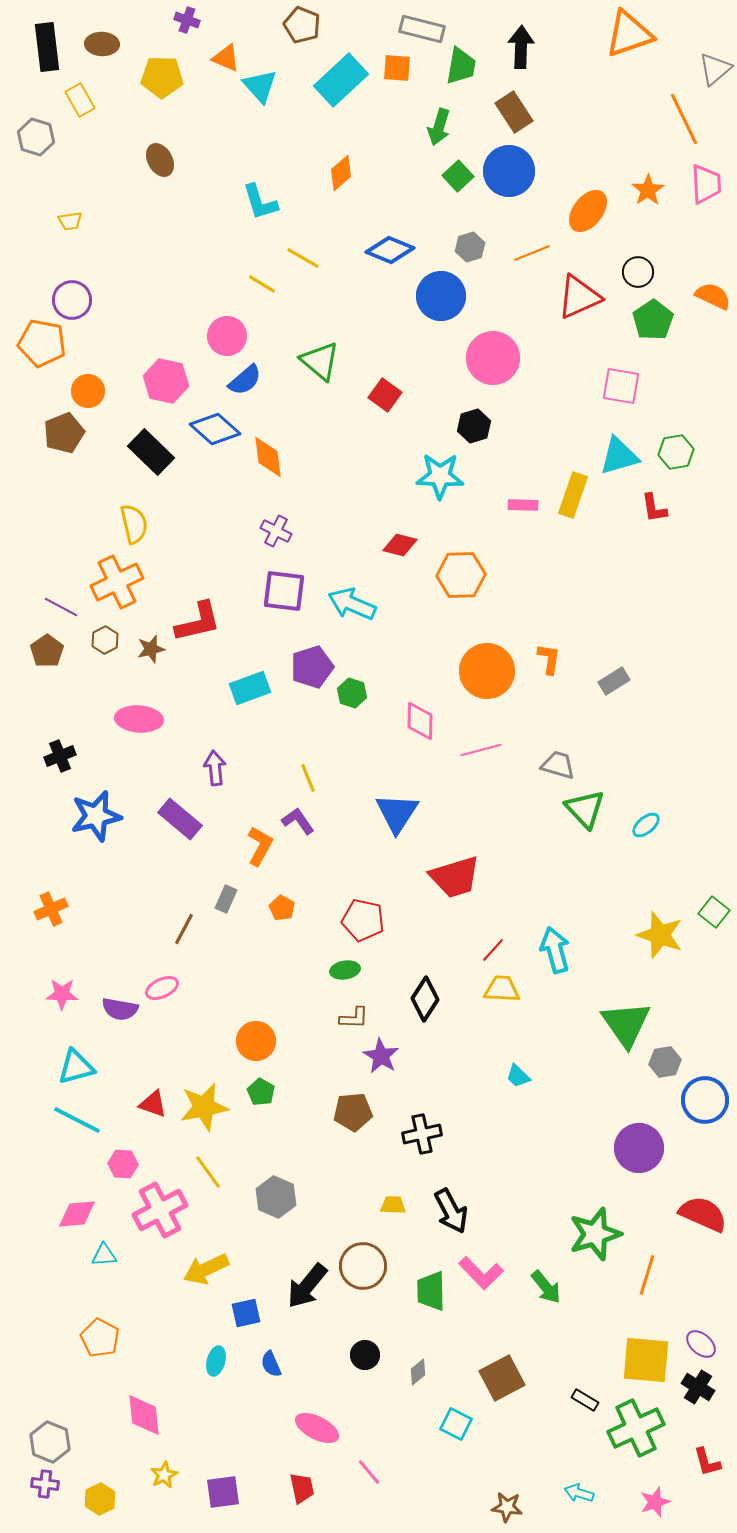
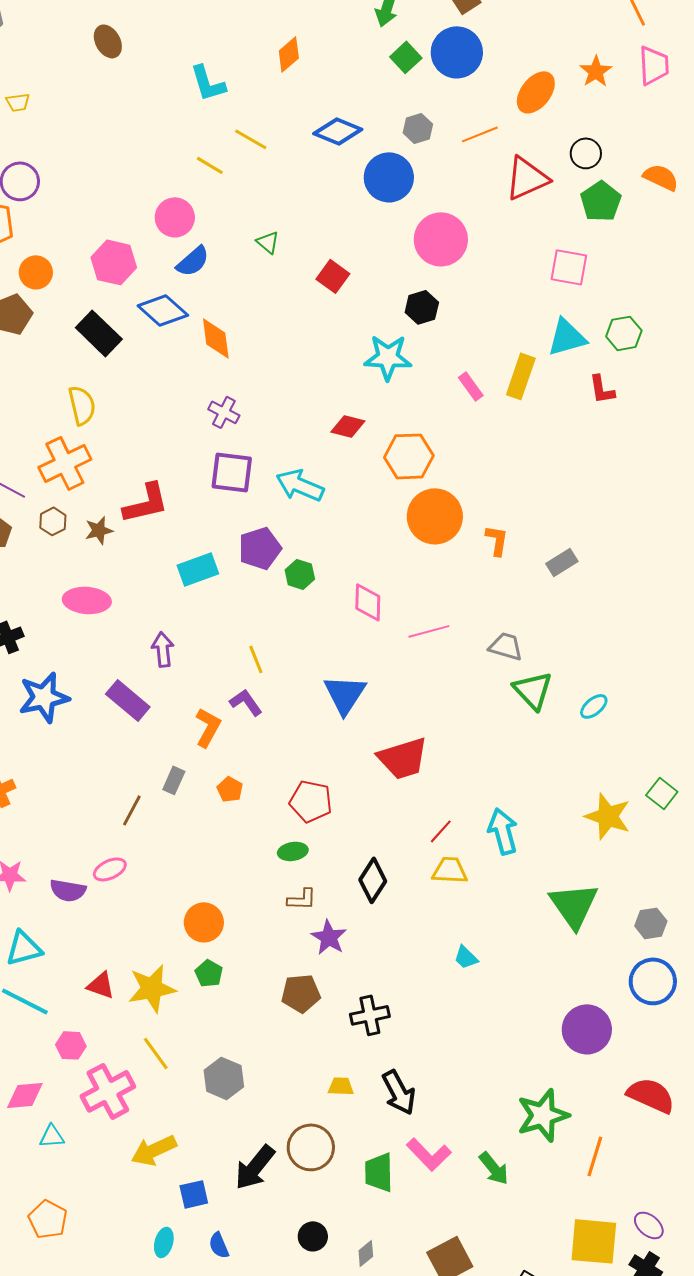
green triangle: (320, 361) -> (268, 242), size x0.6
pink rectangle: (523, 505) -> (471, 386), turned 52
orange circle: (487, 671) -> (435, 516), moved
gray hexagon: (665, 1062) -> (651, 923), moved

